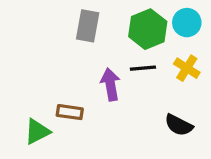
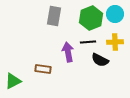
yellow cross: (187, 68) -> (115, 42), turned -35
black semicircle: (179, 125) -> (100, 60), moved
green triangle: (37, 132) -> (13, 81), moved

